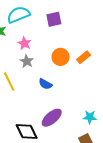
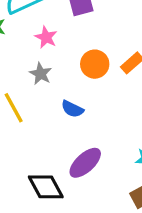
pink star: (24, 43) -> (46, 37), moved

